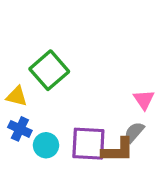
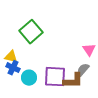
yellow triangle: (17, 96) -> (11, 57), moved

